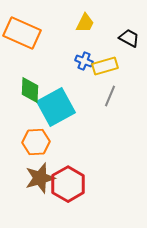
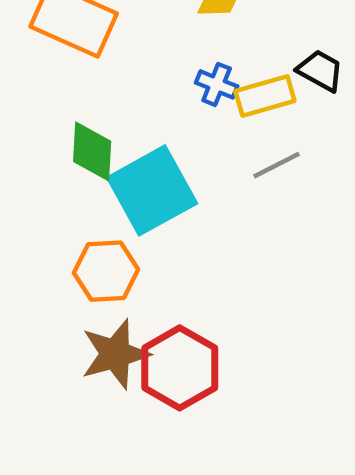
black trapezoid: (129, 38) -> (320, 71), moved
gray line: (110, 96) -> (276, 165), turned 40

